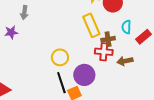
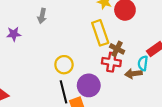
gray arrow: (24, 13) -> (42, 16), moved
cyan semicircle: (126, 27) -> (143, 63), moved
brown cross: (108, 39) -> (117, 49), turned 32

